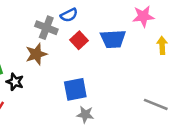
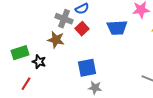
red square: (79, 40) -> (82, 29), moved
brown star: (36, 54) -> (56, 40), turned 30

